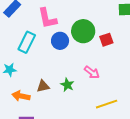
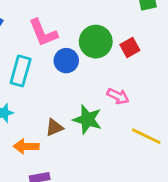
green star: (67, 85) -> (87, 119), size x1.5
yellow line: (107, 104) -> (146, 136), turned 55

